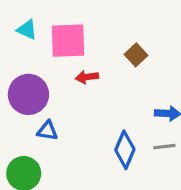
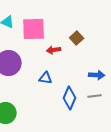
red arrow: (87, 77) -> (54, 50), moved
blue triangle: (47, 131) -> (46, 78), moved

